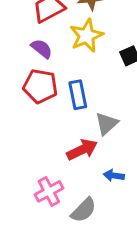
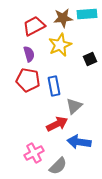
purple semicircle: (42, 49) -> (29, 54), turned 35
blue arrow: (114, 176) -> (79, 142), size x1.6

